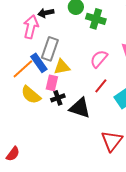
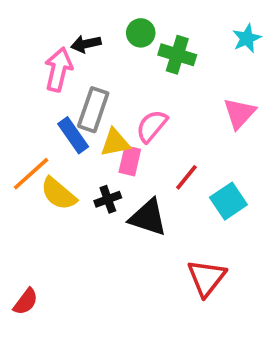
pink semicircle: (99, 59) -> (152, 126), moved
orange line: (23, 69) -> (31, 174), moved
pink rectangle: (52, 83) -> (130, 161), moved

